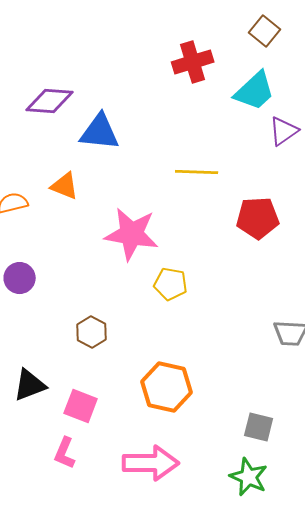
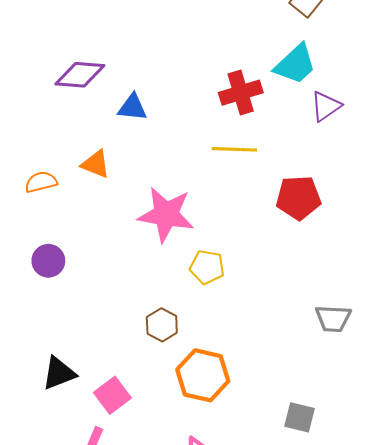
red cross: (193, 62) -> (241, 93), moved
blue triangle: (100, 132) -> (132, 107), size x0.7
brown hexagon: (92, 332) -> (162, 325), moved
pink square: (81, 406) -> (112, 395), turned 32

